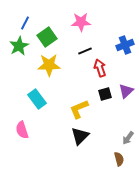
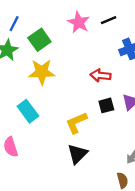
pink star: (81, 22) -> (79, 22), turned 30
black line: (85, 51) -> (109, 20), moved
red arrow: (100, 68) -> (101, 75), turned -66

